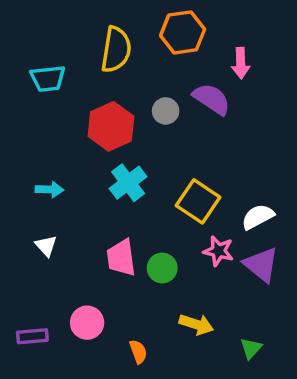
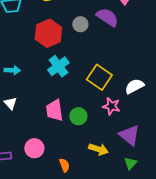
purple triangle: (261, 265) -> (129, 135), moved

